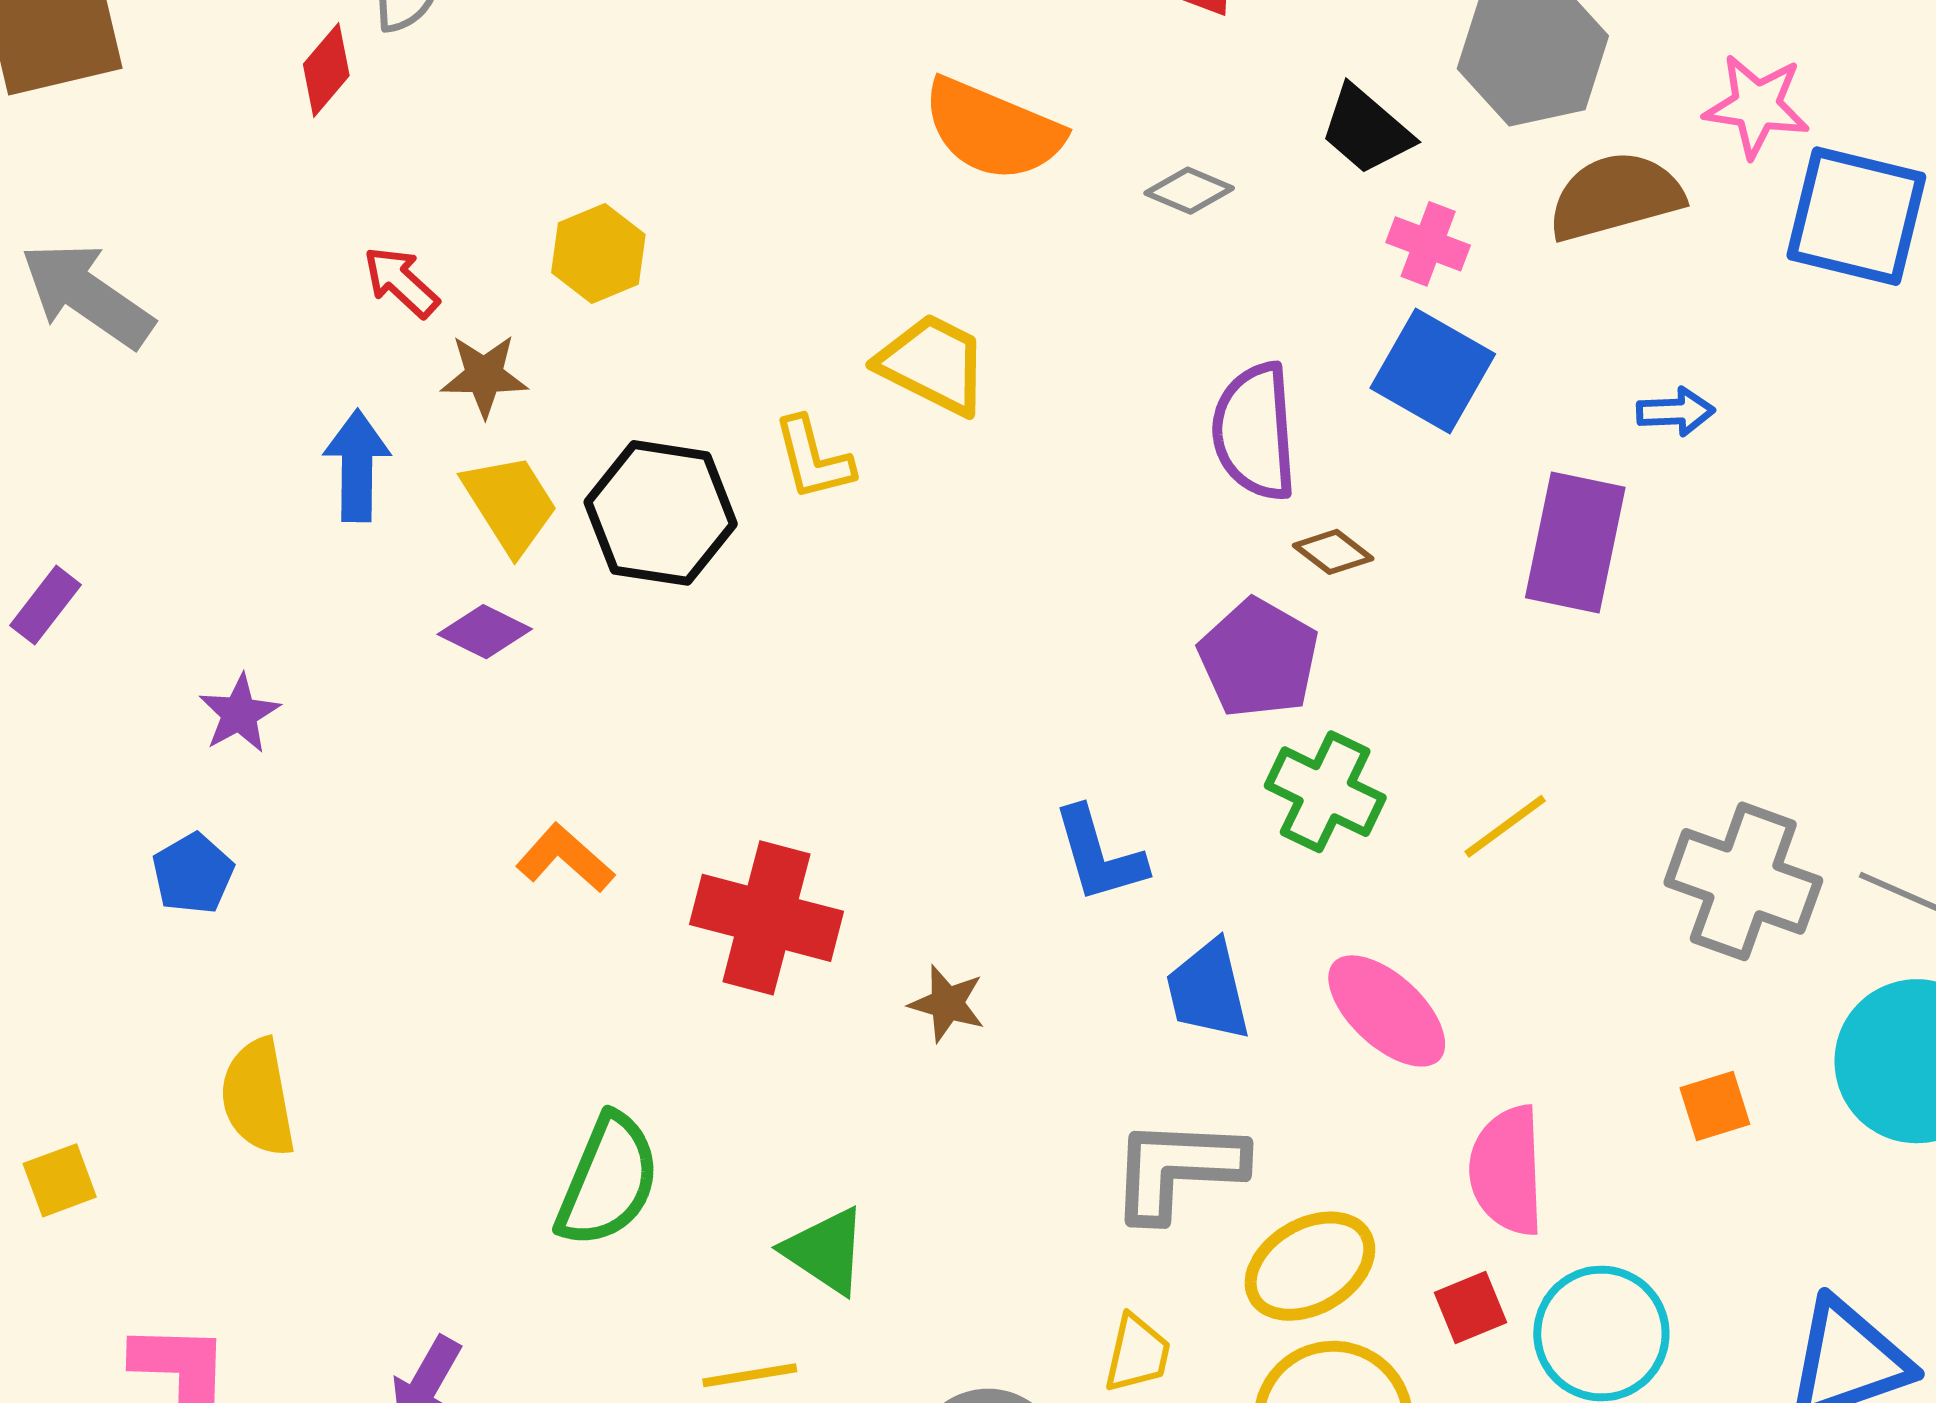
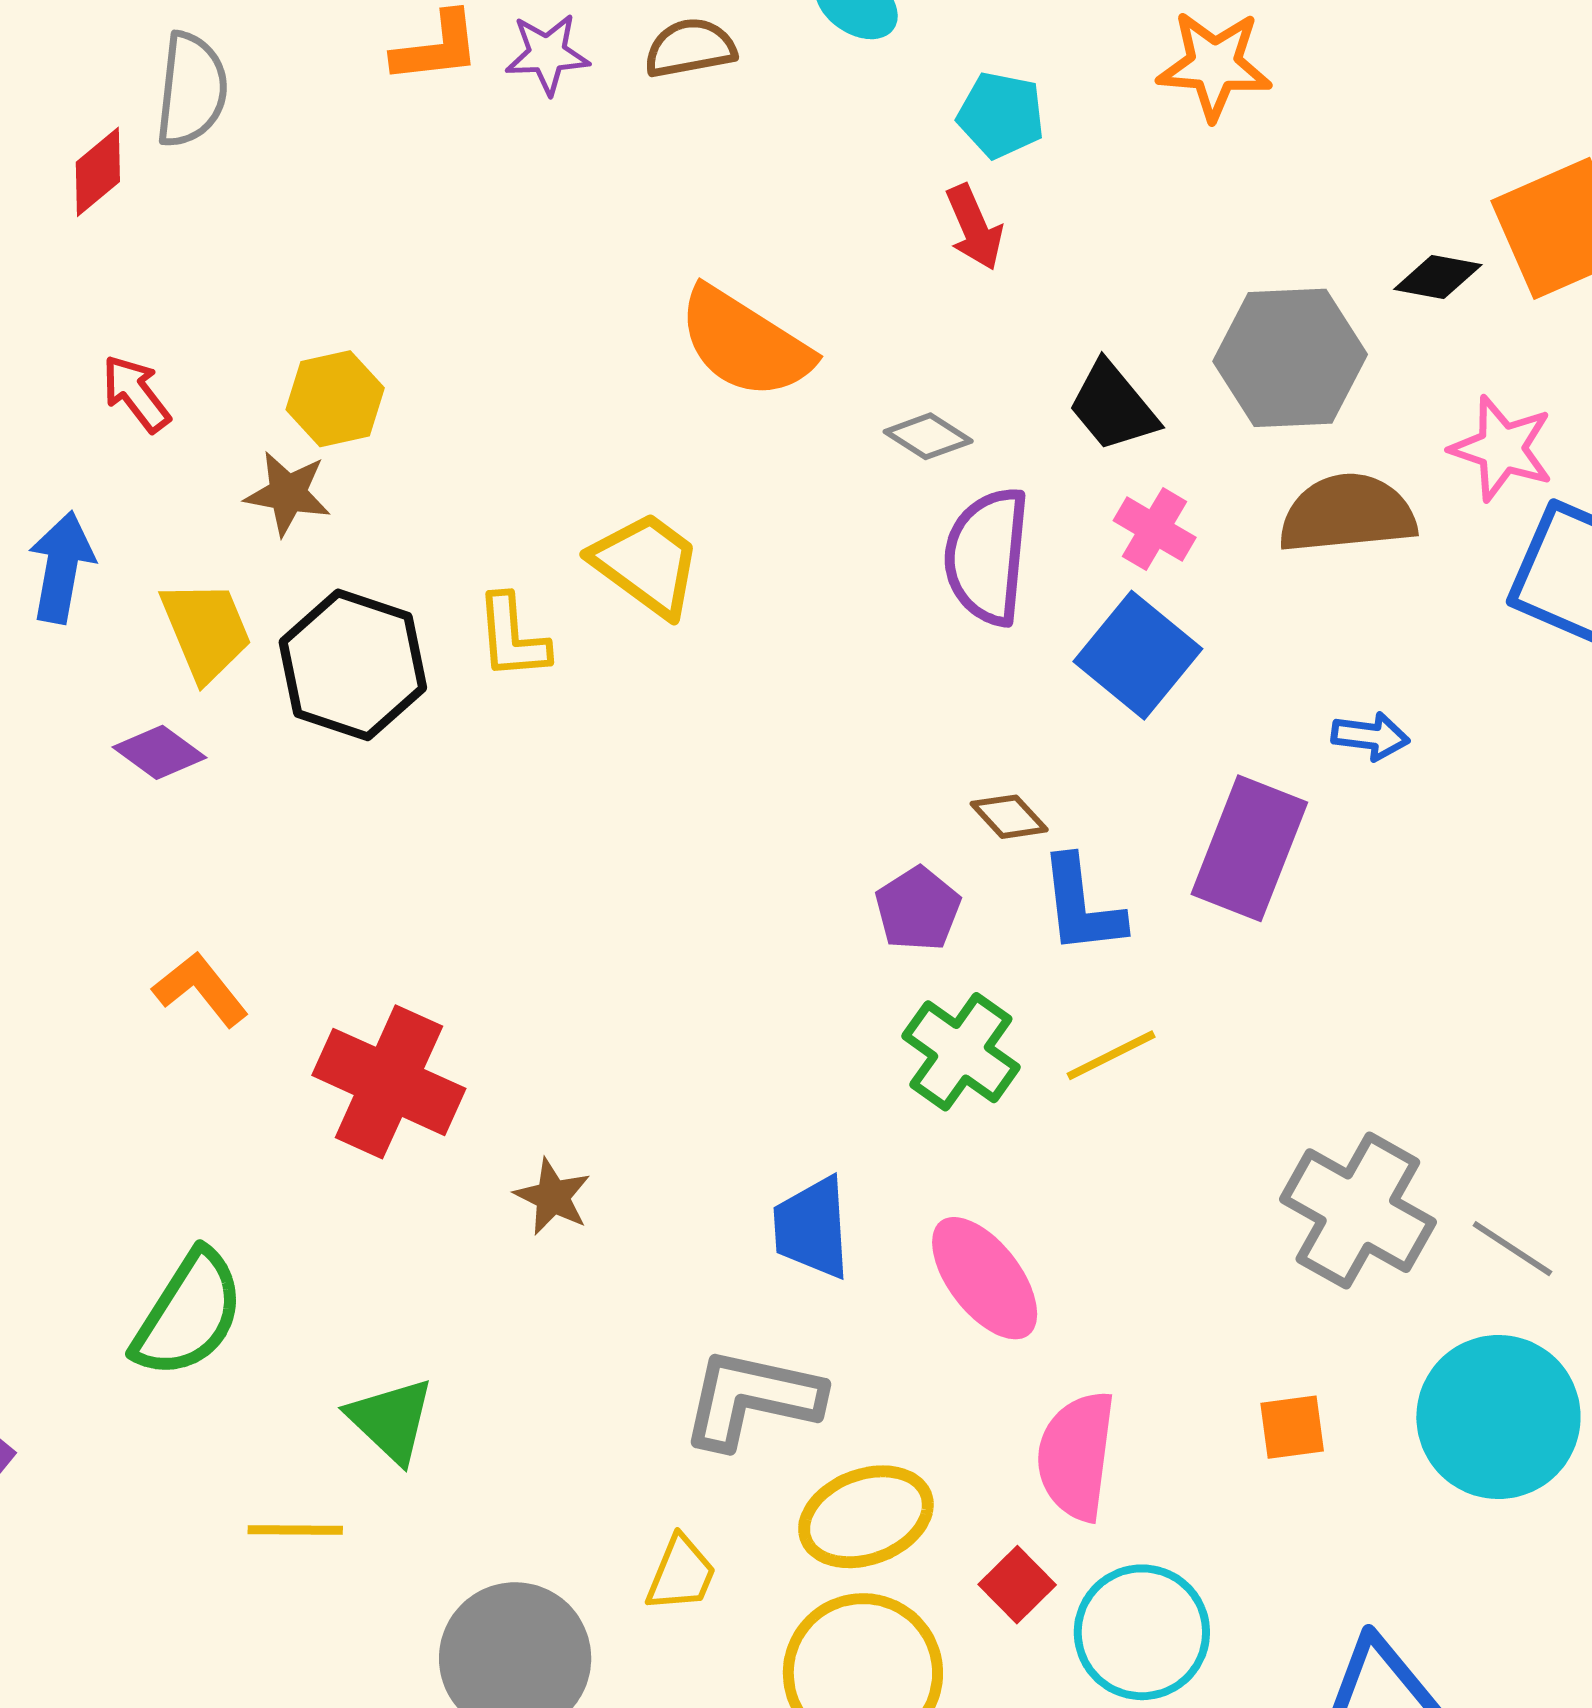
brown star: (484, 376) -> (288, 493), moved
purple semicircle: (1255, 432) -> (987, 556), moved
purple pentagon: (1259, 658) -> (918, 909), size x0.7
yellow line: (1505, 826) -> (1111, 1055), moved
blue L-shape: (1099, 855) -> (1082, 906), moved
red square: (1470, 1307) -> (1017, 1585), turned -32

